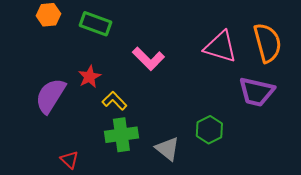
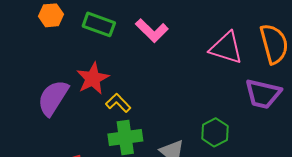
pink L-shape: (148, 59) -> (152, 31), moved
red star: (89, 77) -> (93, 78), size x1.4

